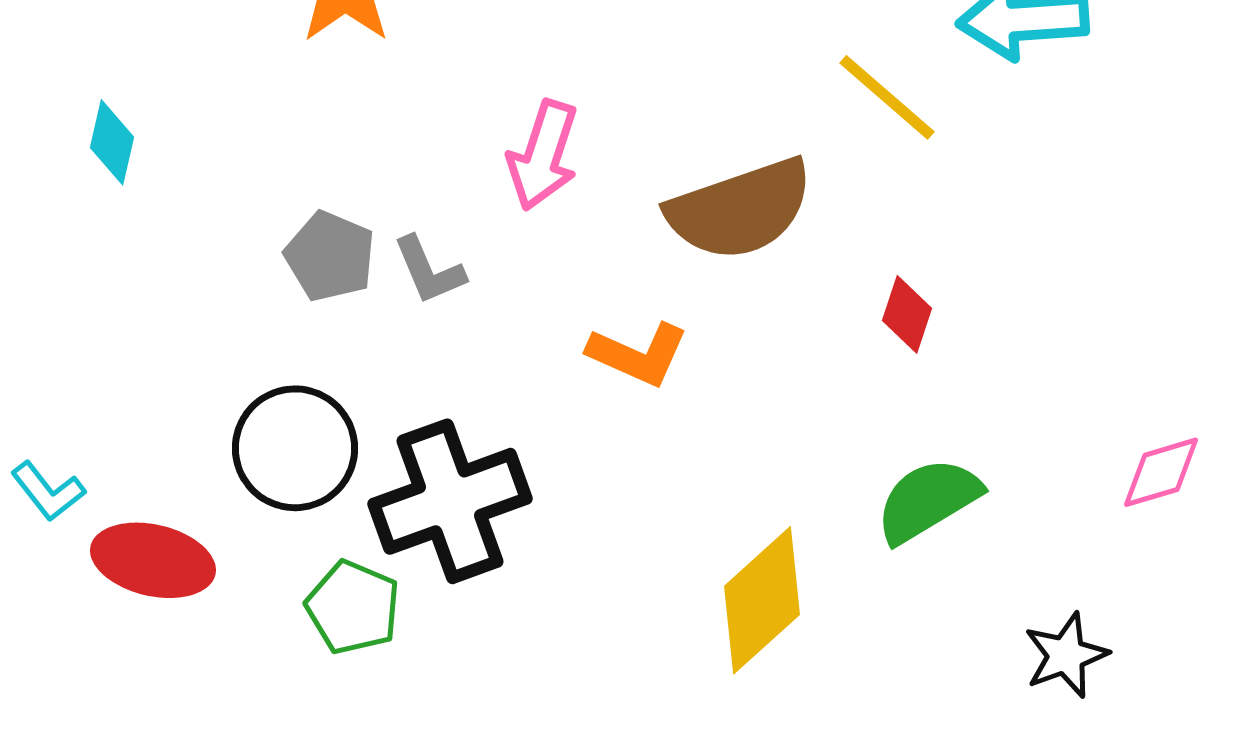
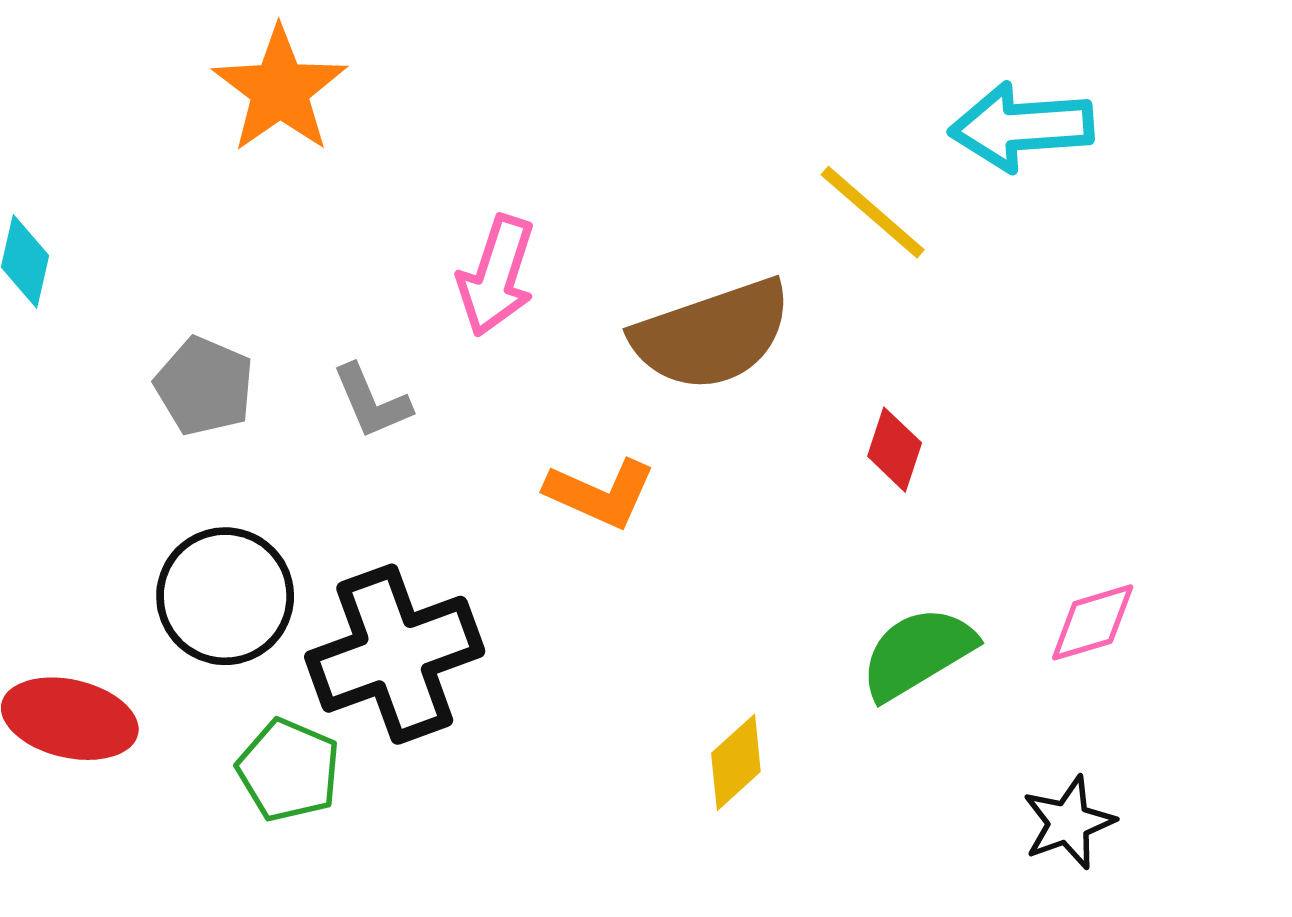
gray pentagon: (330, 256) -> (204, 386), moved
pink diamond: (1161, 472) -> (1093, 622), moved
yellow diamond: (762, 600) -> (736, 762), size x0.6

